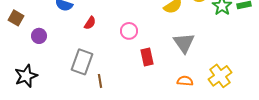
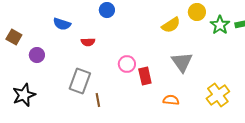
red semicircle: (90, 23) -> (88, 42), turned 56
pink circle: (129, 31) -> (127, 64), moved
orange semicircle: (185, 81) -> (171, 100), moved

